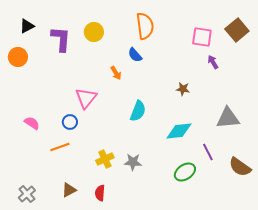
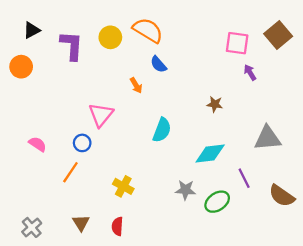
orange semicircle: (145, 26) -> (148, 30), moved, turned -52
orange line: (60, 147) -> (70, 172), turned -36
yellow cross: (105, 159) -> (123, 186), turned -36
gray star: (133, 162) -> (185, 190), moved
brown triangle: (69, 190) -> (81, 223), turned -35

